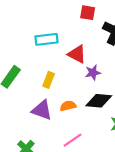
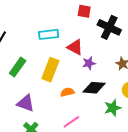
yellow rectangle: (49, 80) -> (50, 70), size x1.6
purple triangle: (42, 110) -> (26, 103), moved

